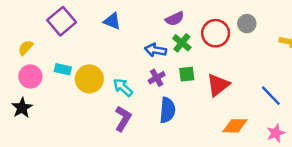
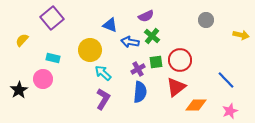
blue triangle: (112, 21) -> (110, 25), moved
red circle: (216, 33) -> (180, 60), moved
pink circle: (30, 76) -> (43, 79), moved
purple cross: (157, 78) -> (138, 69), moved
yellow circle: (89, 79) -> (90, 50), moved
red triangle: (218, 85) -> (176, 87), moved

